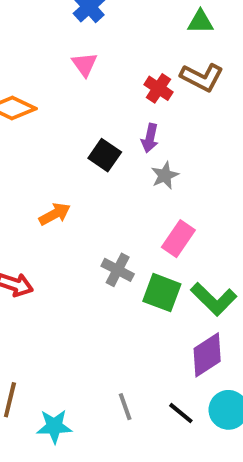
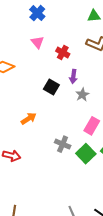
red cross: (159, 88) -> (63, 53), moved
green square: (162, 293) -> (86, 154), turned 30

